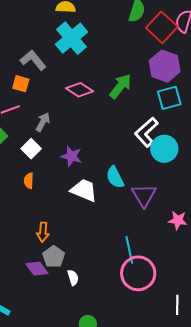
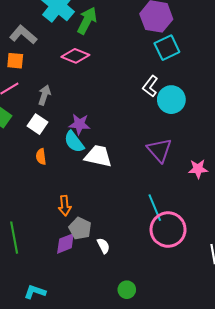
green arrow: (120, 86) -> (87, 21), moved
white L-shape: (146, 132) -> (150, 86), size x0.7
cyan semicircle: (115, 177) -> (74, 142), moved
purple diamond: (37, 269) -> (65, 243), turned -65

